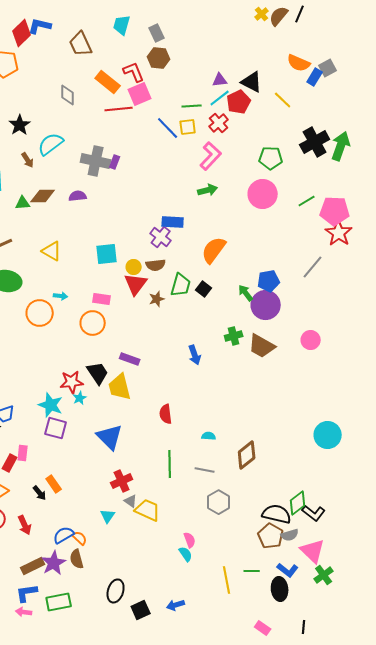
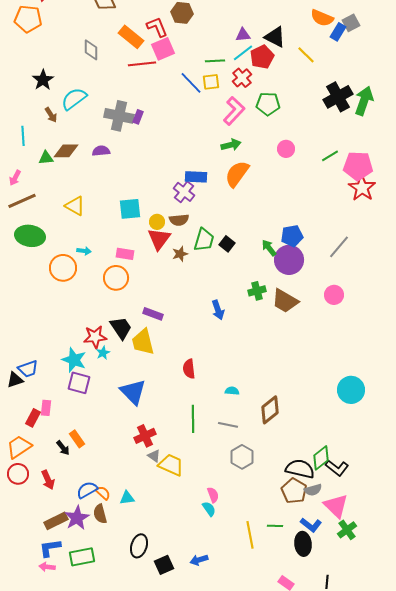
green pentagon: (271, 158) -> (268, 104), moved
pink circle: (263, 194) -> (286, 149), size x0.6
orange semicircle: (214, 250) -> (237, 174), moved
gray line: (313, 267) -> (339, 247), moved
cyan triangle: (108, 516) -> (127, 498), moved, turned 49

